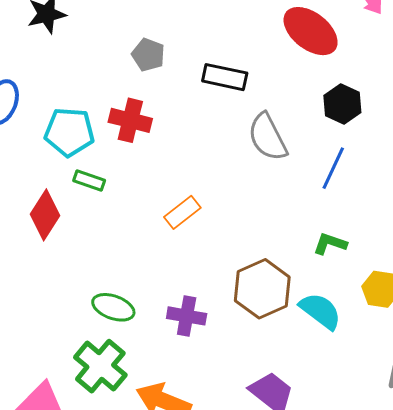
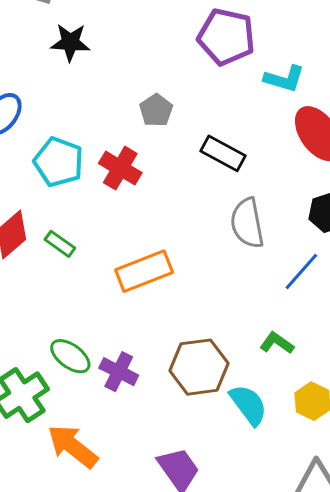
green rectangle: (89, 181) -> (60, 244), moved
orange rectangle: (182, 212) -> (144, 271), size x1.5
green ellipse: (113, 307) -> (70, 356), moved

